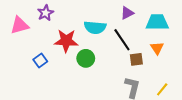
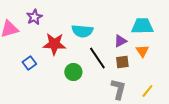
purple triangle: (127, 13) -> (120, 41), moved
black line: (122, 40) -> (97, 58), moved
green circle: (86, 58) -> (73, 72), moved

